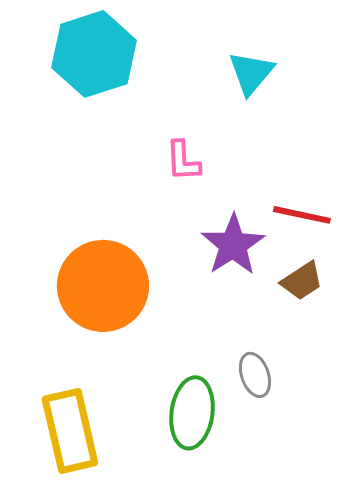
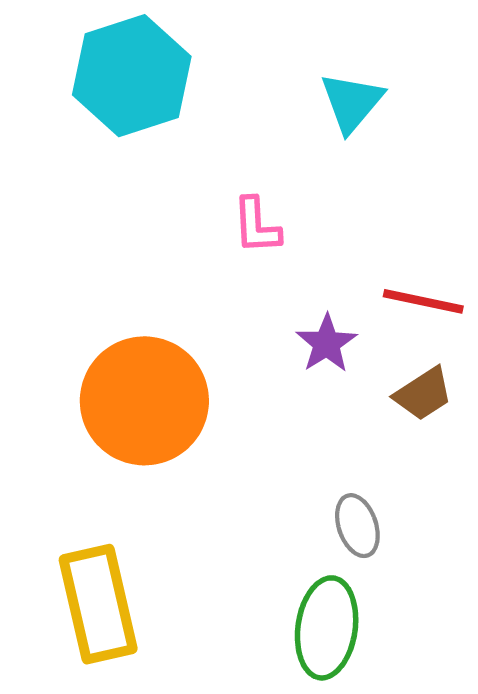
purple star: (233, 245) -> (327, 343), size x0.7
green ellipse: (192, 413) -> (327, 628), moved

